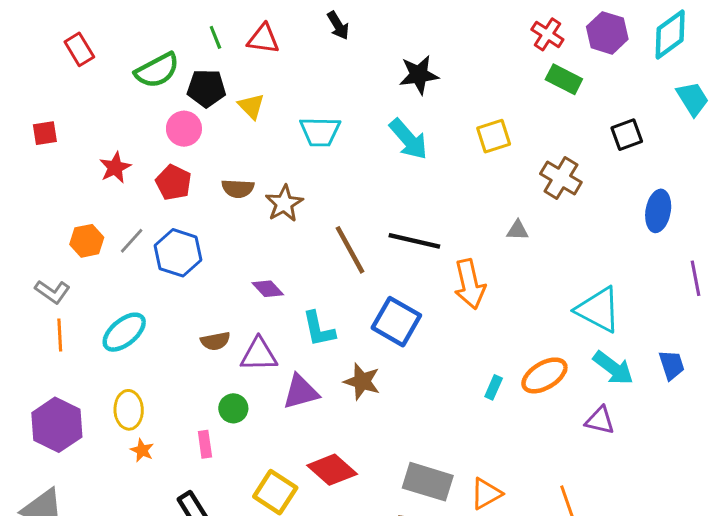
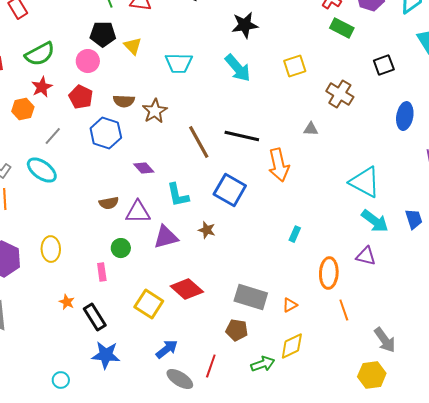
green semicircle: (157, 70) -> (40, 54), moved
orange hexagon: (87, 241) -> (23, 109), moved
blue hexagon: (178, 253) -> (106, 133), moved
cyan ellipse: (124, 332) -> (42, 170), moved, turned 76
orange ellipse: (544, 375) -> (329, 273), moved, turned -56
brown star: (362, 381) -> (207, 230), size x0.7
orange star: (142, 450) -> (67, 302), moved
orange triangle: (486, 494) -> (290, 305), size x0.7

